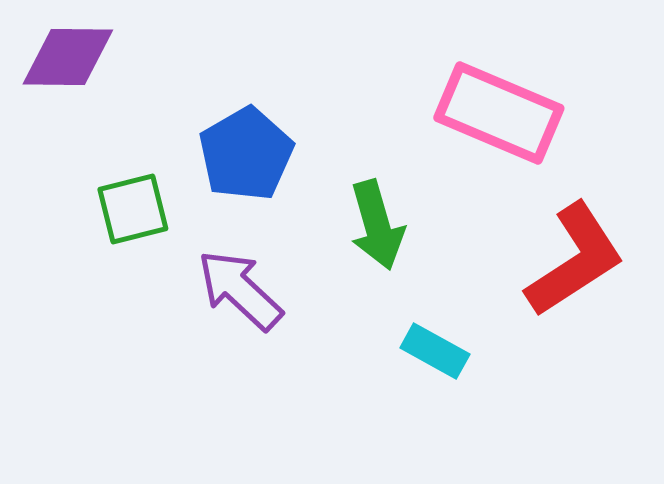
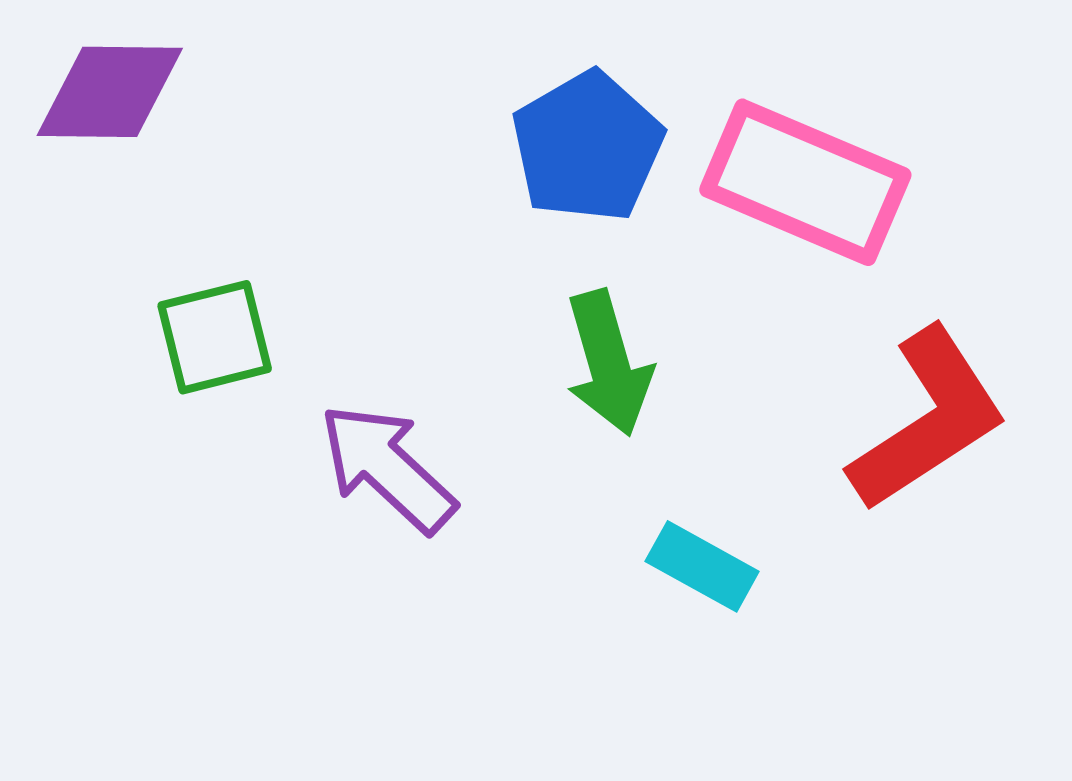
blue pentagon: (246, 154) -> (587, 147), moved

